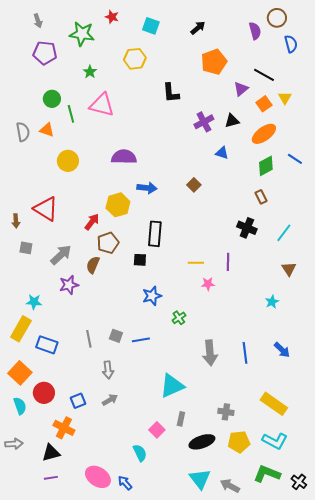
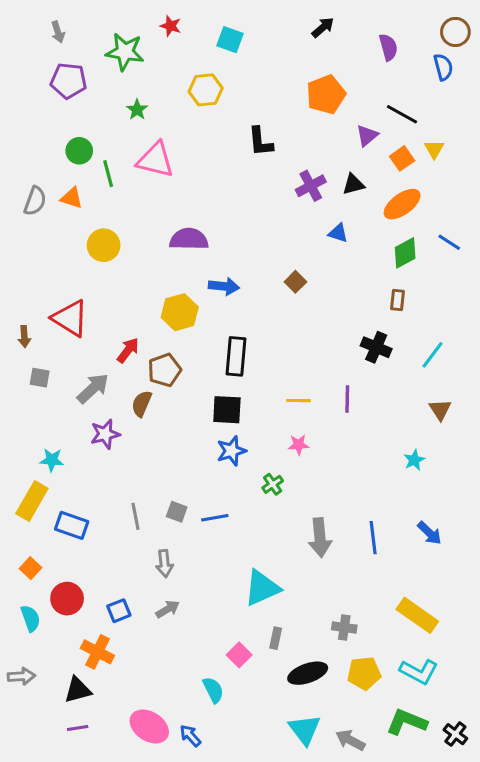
brown circle: (277, 18) -> (455, 32), moved
black arrow: (198, 28) -> (323, 27), moved
gray semicircle: (23, 132) -> (35, 201), turned 30
brown rectangle: (261, 197) -> (398, 300), turned 32
red arrow: (92, 222) -> (128, 350), moved
black square: (140, 260) -> (227, 410), moved, size x1.5
pink star: (208, 284) -> (299, 445), moved
orange square: (20, 373) -> (30, 568), size x0.6

